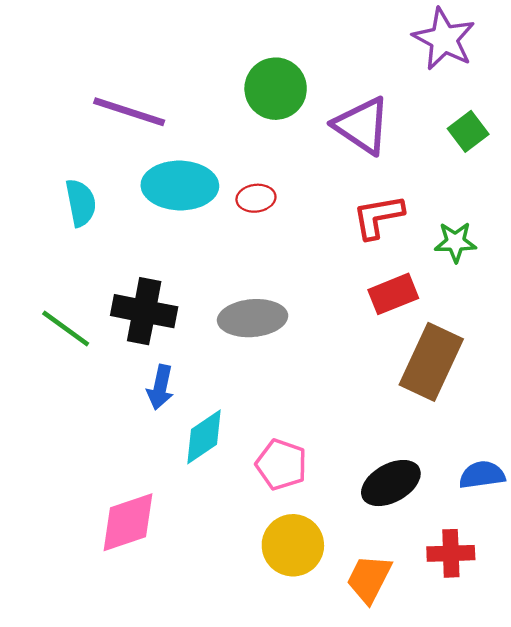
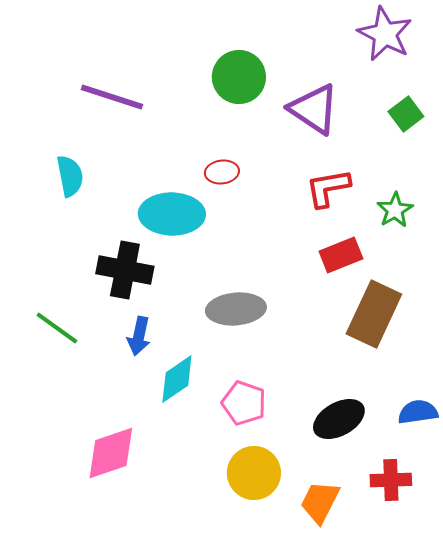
cyan ellipse: (180, 186) -> (172, 214), moved
green star: (455, 242) -> (395, 210), turned -30
gray ellipse: (253, 318) -> (236, 309), moved
green line: (66, 328) -> (57, 328), moved

